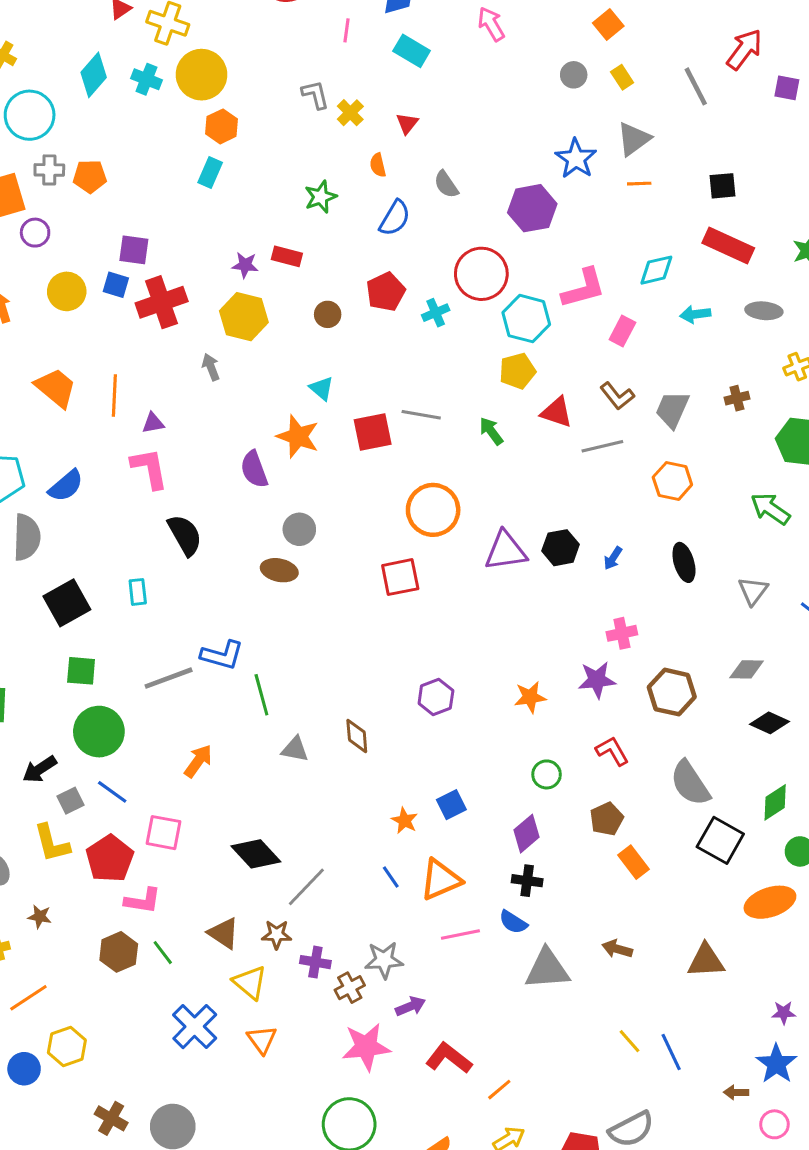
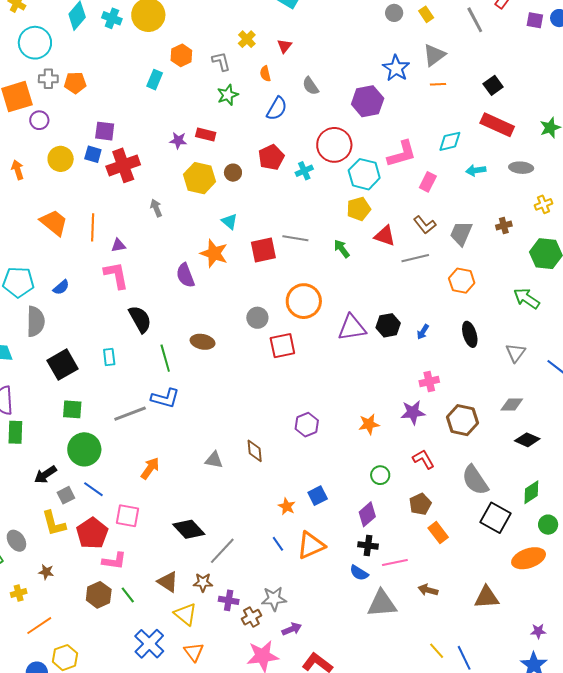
gray L-shape: (315, 95) -> (221, 61), moved
orange hexagon: (222, 126) -> (181, 55), moved
black square: (723, 186) -> (493, 85), turned -30
yellow hexagon: (244, 317) -> (199, 178), moved
blue semicircle: (66, 486) -> (61, 287), size x0.7
gray circle: (299, 529) -> (257, 318), moved
green line: (261, 695) -> (165, 358), moved
pink line: (460, 934) -> (395, 562), moved

